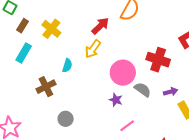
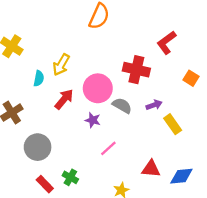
red arrow: (100, 26) -> (64, 99), moved
cyan semicircle: (67, 65) -> (39, 78), moved
gray circle: (66, 119) -> (38, 147), size x1.5

